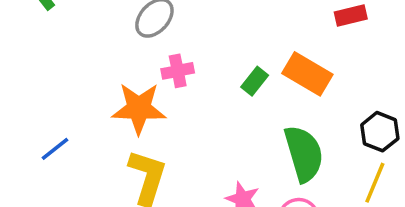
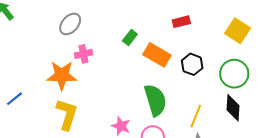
green rectangle: (255, 81) -> (130, 37), moved
black hexagon: (380, 132) -> (192, 64), moved

